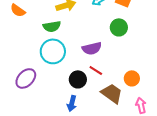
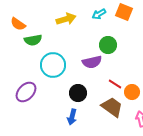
green semicircle: (52, 26) -> (33, 40), moved
green circle: (119, 27) -> (108, 45), moved
red line: (96, 70) -> (115, 84), moved

